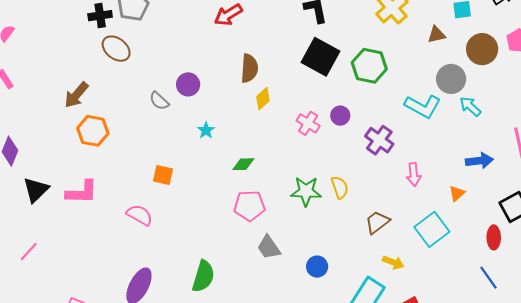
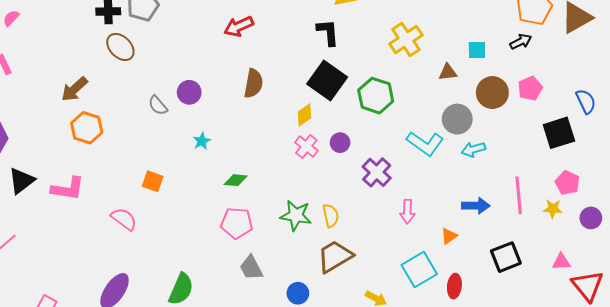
yellow diamond: (263, 99) -> (305, 115), moved
cyan arrow: (470, 106) -> (473, 149), turned -65
brown trapezoid: (377, 222) -> (335, 256), moved, size x1.4
red ellipse: (494, 237) -> (454, 286), moved

